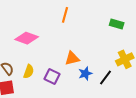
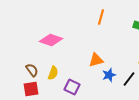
orange line: (65, 15) -> (101, 17), moved
purple square: (52, 77) -> (72, 87), moved

